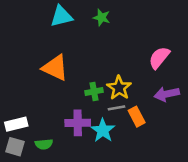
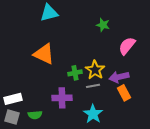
green star: (102, 18) -> (103, 25), moved
purple arrow: (167, 94) -> (119, 77), moved
orange rectangle: (137, 117) -> (124, 93), moved
cyan star: (103, 130) -> (93, 114), moved

